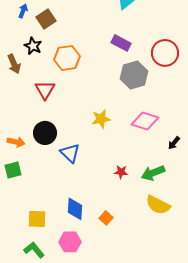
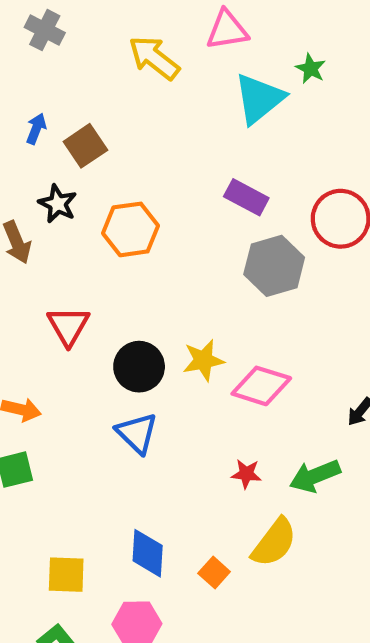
red triangle: (45, 90) -> (68, 326), moved
pink diamond: (145, 121) -> (261, 386), moved
black circle: (45, 133) -> (139, 367), moved
yellow semicircle: (158, 205) -> (274, 542), moved, turned -80

